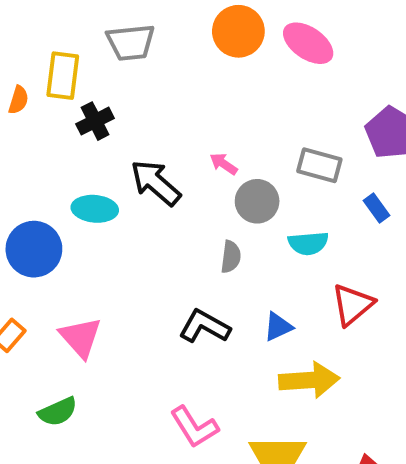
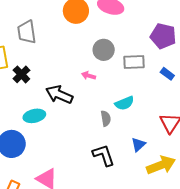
gray trapezoid: (131, 42) -> (27, 32), turned 105
gray circle: (257, 201) -> (104, 50), moved
cyan semicircle: (308, 243) -> (124, 103), moved
black L-shape: (205, 326) -> (104, 155), turned 60

